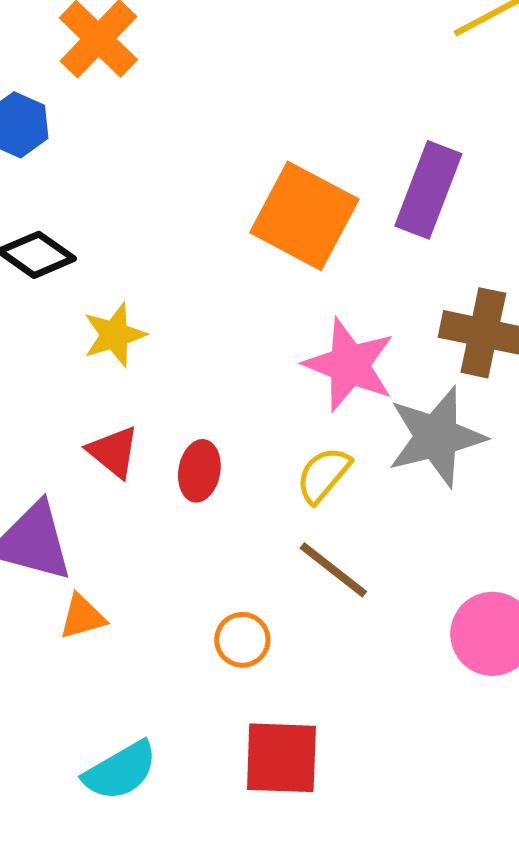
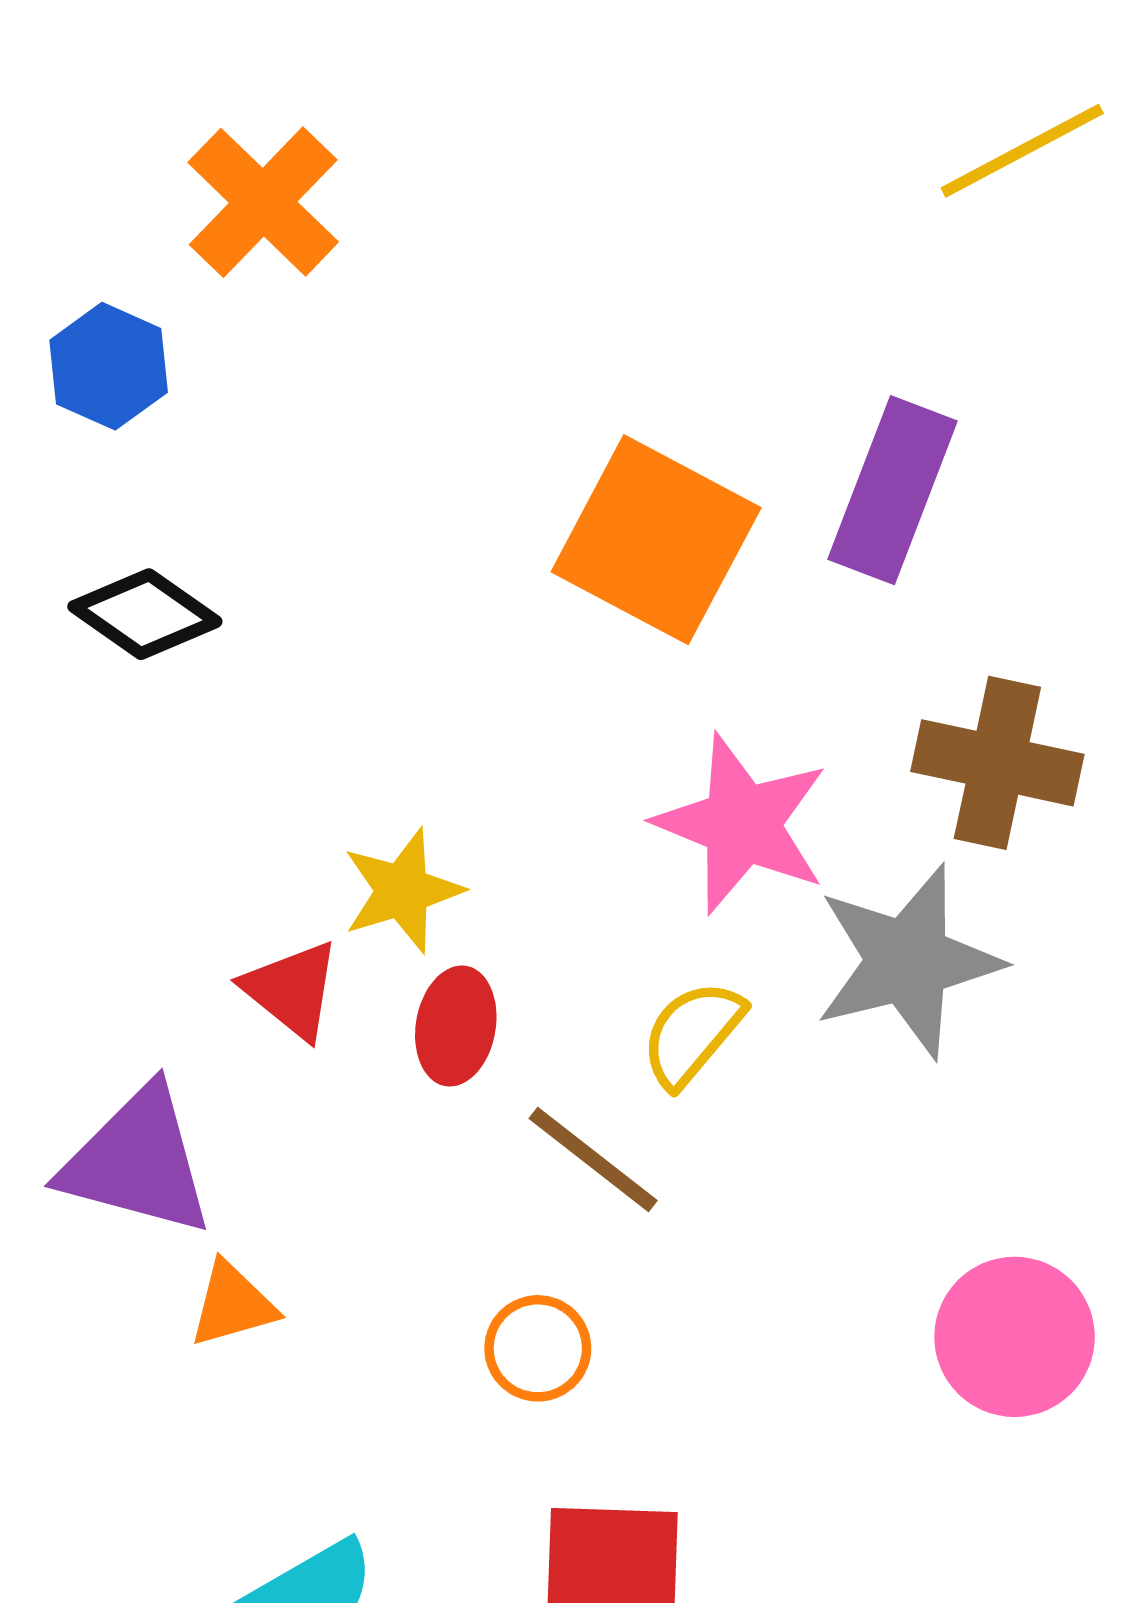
yellow star: (114, 335) -> (402, 891), moved
brown line: (333, 570) -> (593, 1160), moved

